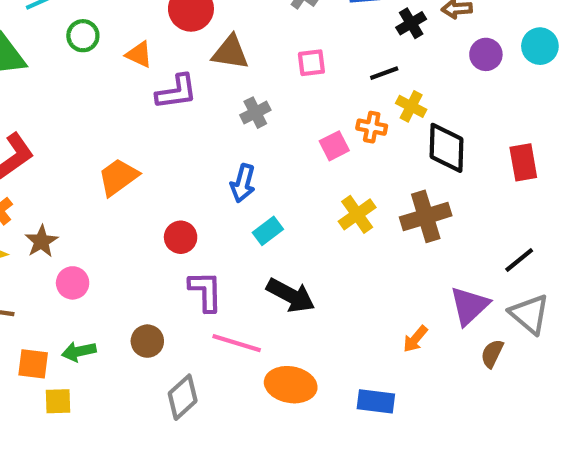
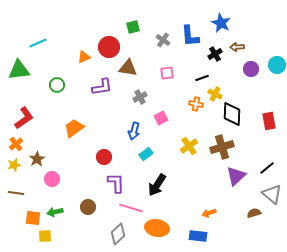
green circle: (83, 36) -> (57, 85), moved
orange triangle: (139, 54) -> (84, 57), moved, turned -48
pink square: (334, 146) -> (161, 118), moved
black arrow: (291, 295) -> (157, 185), turned 95
purple triangle: (469, 306) -> (236, 176), moved
orange arrow: (415, 339) -> (209, 213), moved, turned 32
brown semicircle: (492, 354) -> (254, 213), turned 48
gray diamond: (183, 397) -> (118, 234), moved

